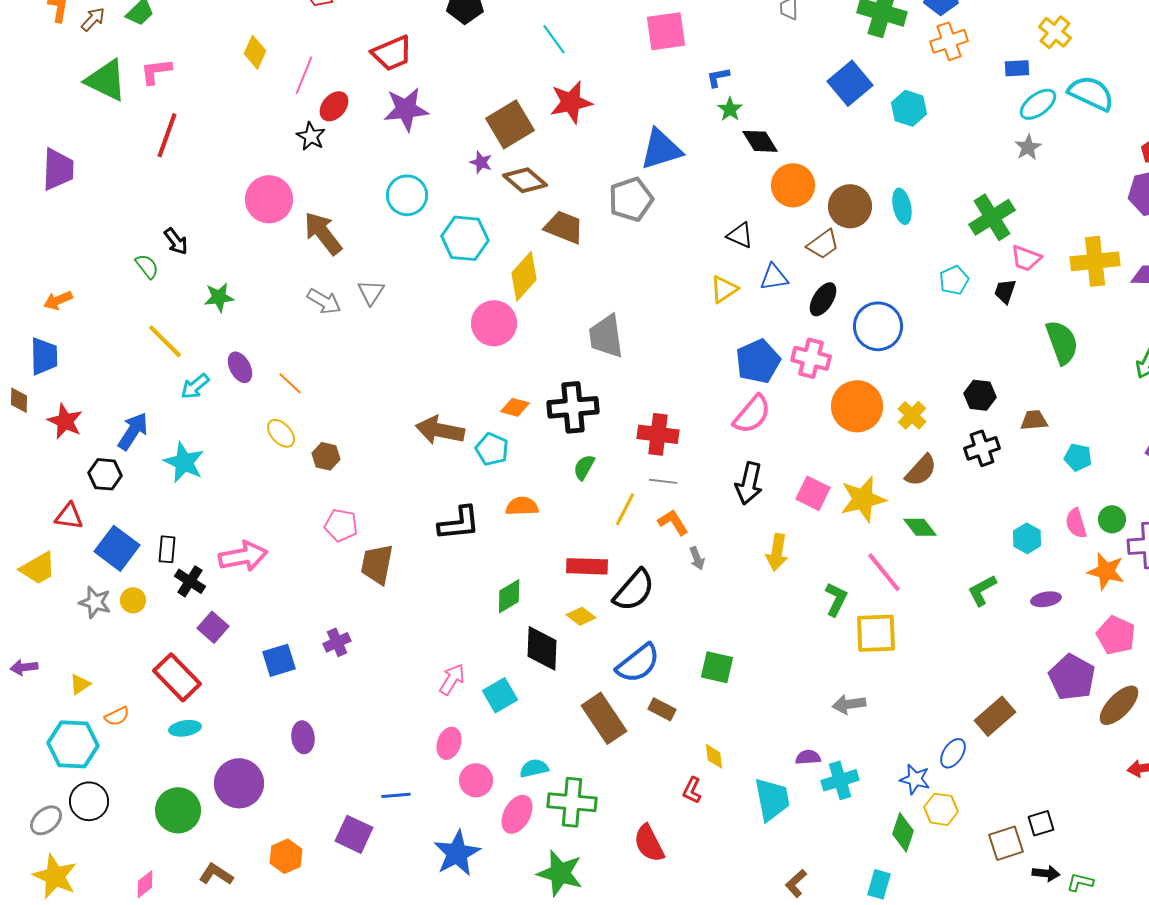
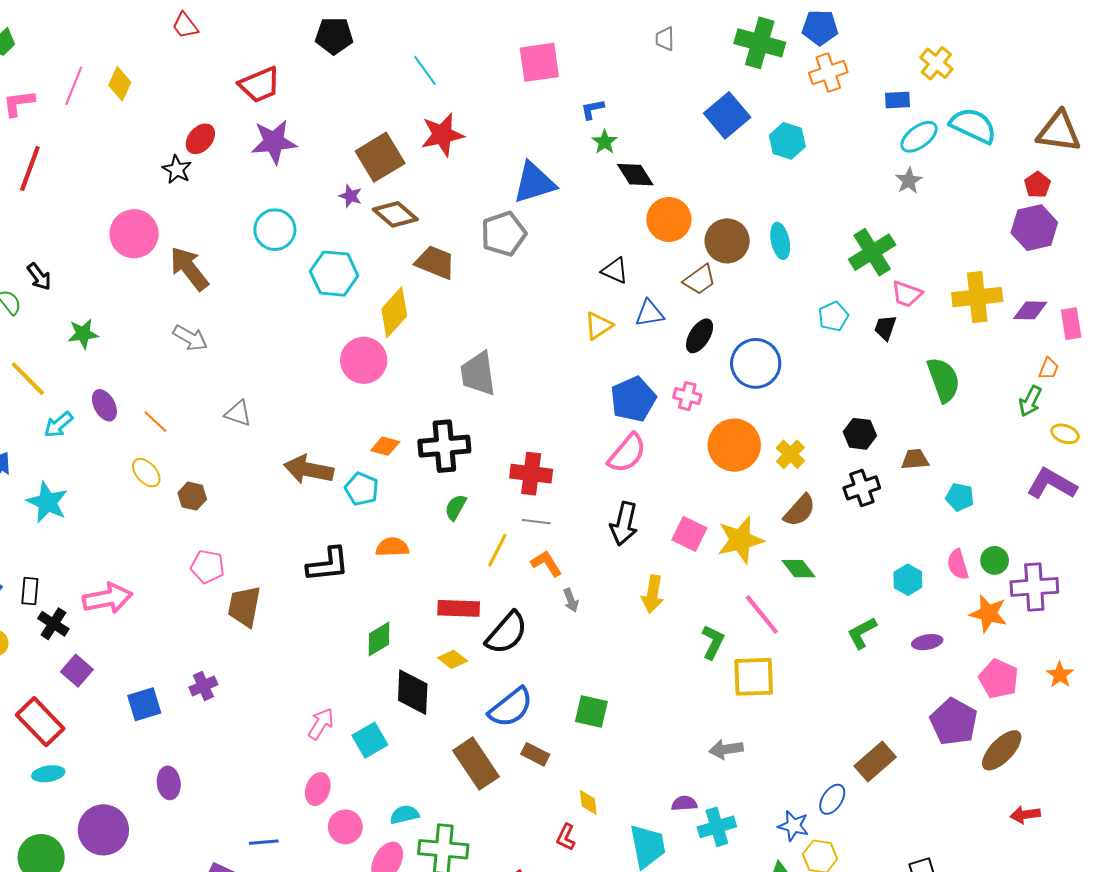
pink line: (304, 75) -> (74, 86), moved
gray triangle: (371, 292) -> (238, 413), moved, turned -44
pink cross: (811, 358) -> (687, 396), size x0.7

